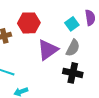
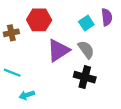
gray semicircle: (73, 48) -> (86, 50), turned -66

